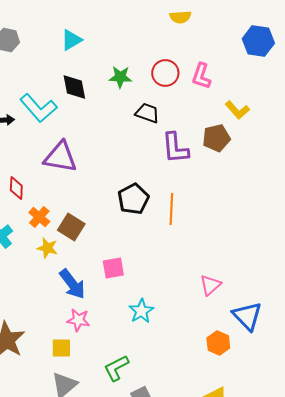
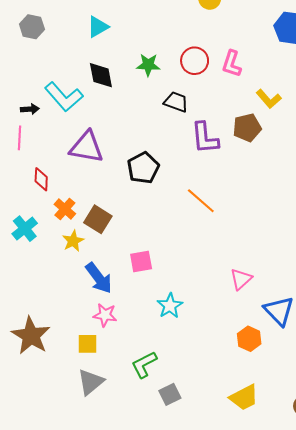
black pentagon: (133, 199) -> (143, 168), moved
orange line: (171, 209) -> (201, 201), turned -52
yellow star: (47, 248) -> (73, 241), turned 30

